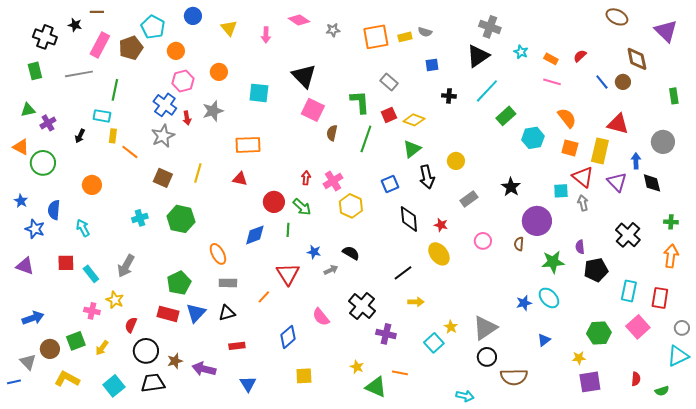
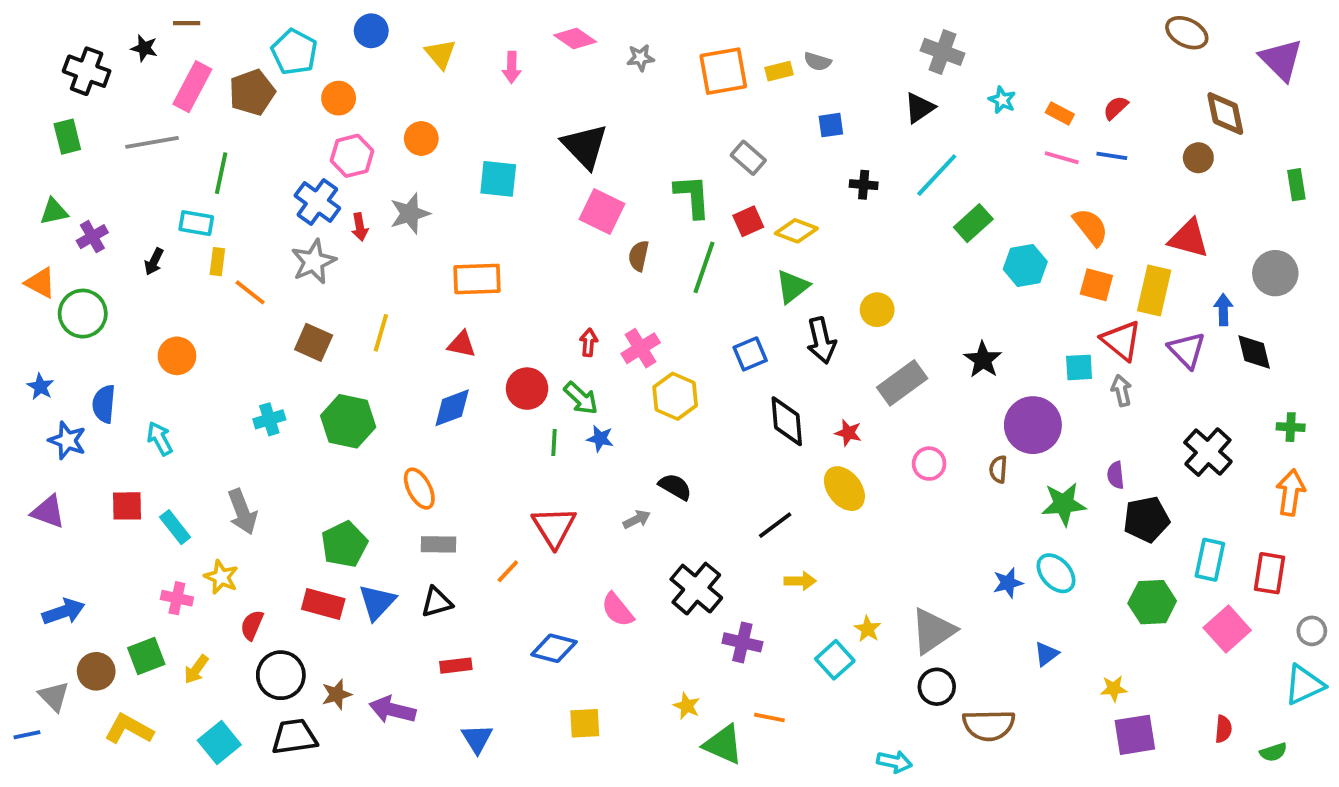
black triangle: (478, 56) -> (919, 108), size x0.7
blue line: (602, 82) -> (1112, 156), moved, turned -42
gray rectangle: (469, 199) -> (902, 383), size x1.4
blue diamond: (255, 235) -> (452, 408), moved
blue star: (314, 252) -> (600, 439), moved
gray arrow: (126, 266) -> (242, 512), turned -50
green hexagon: (599, 333) -> (1152, 602), moved
blue diamond: (288, 337) -> (554, 648), turned 55

